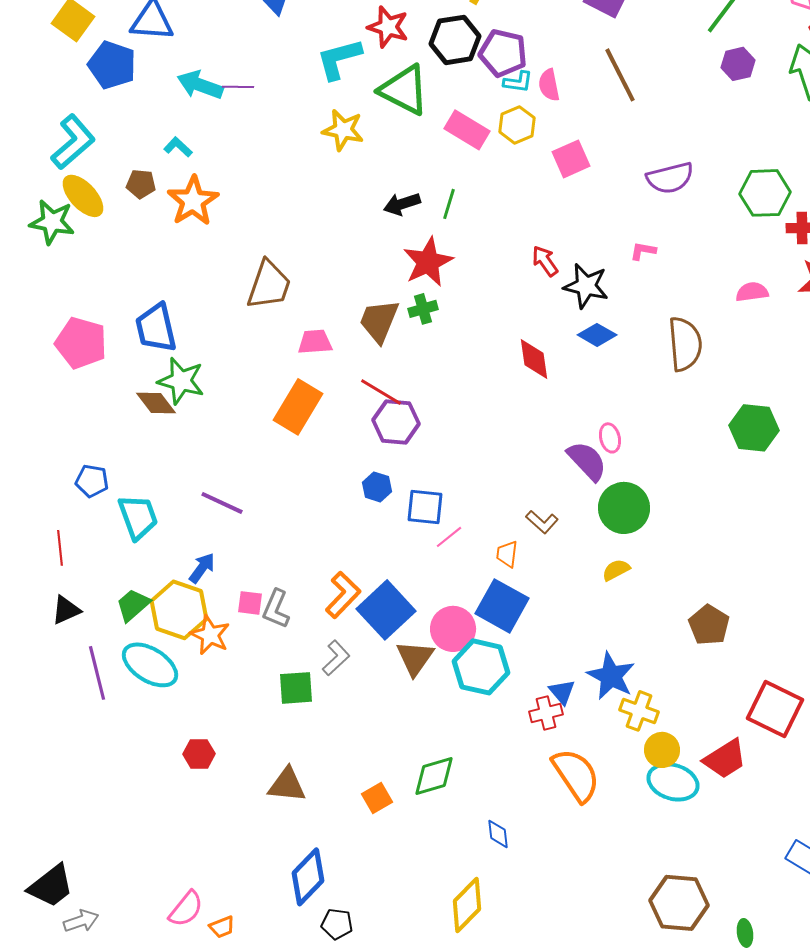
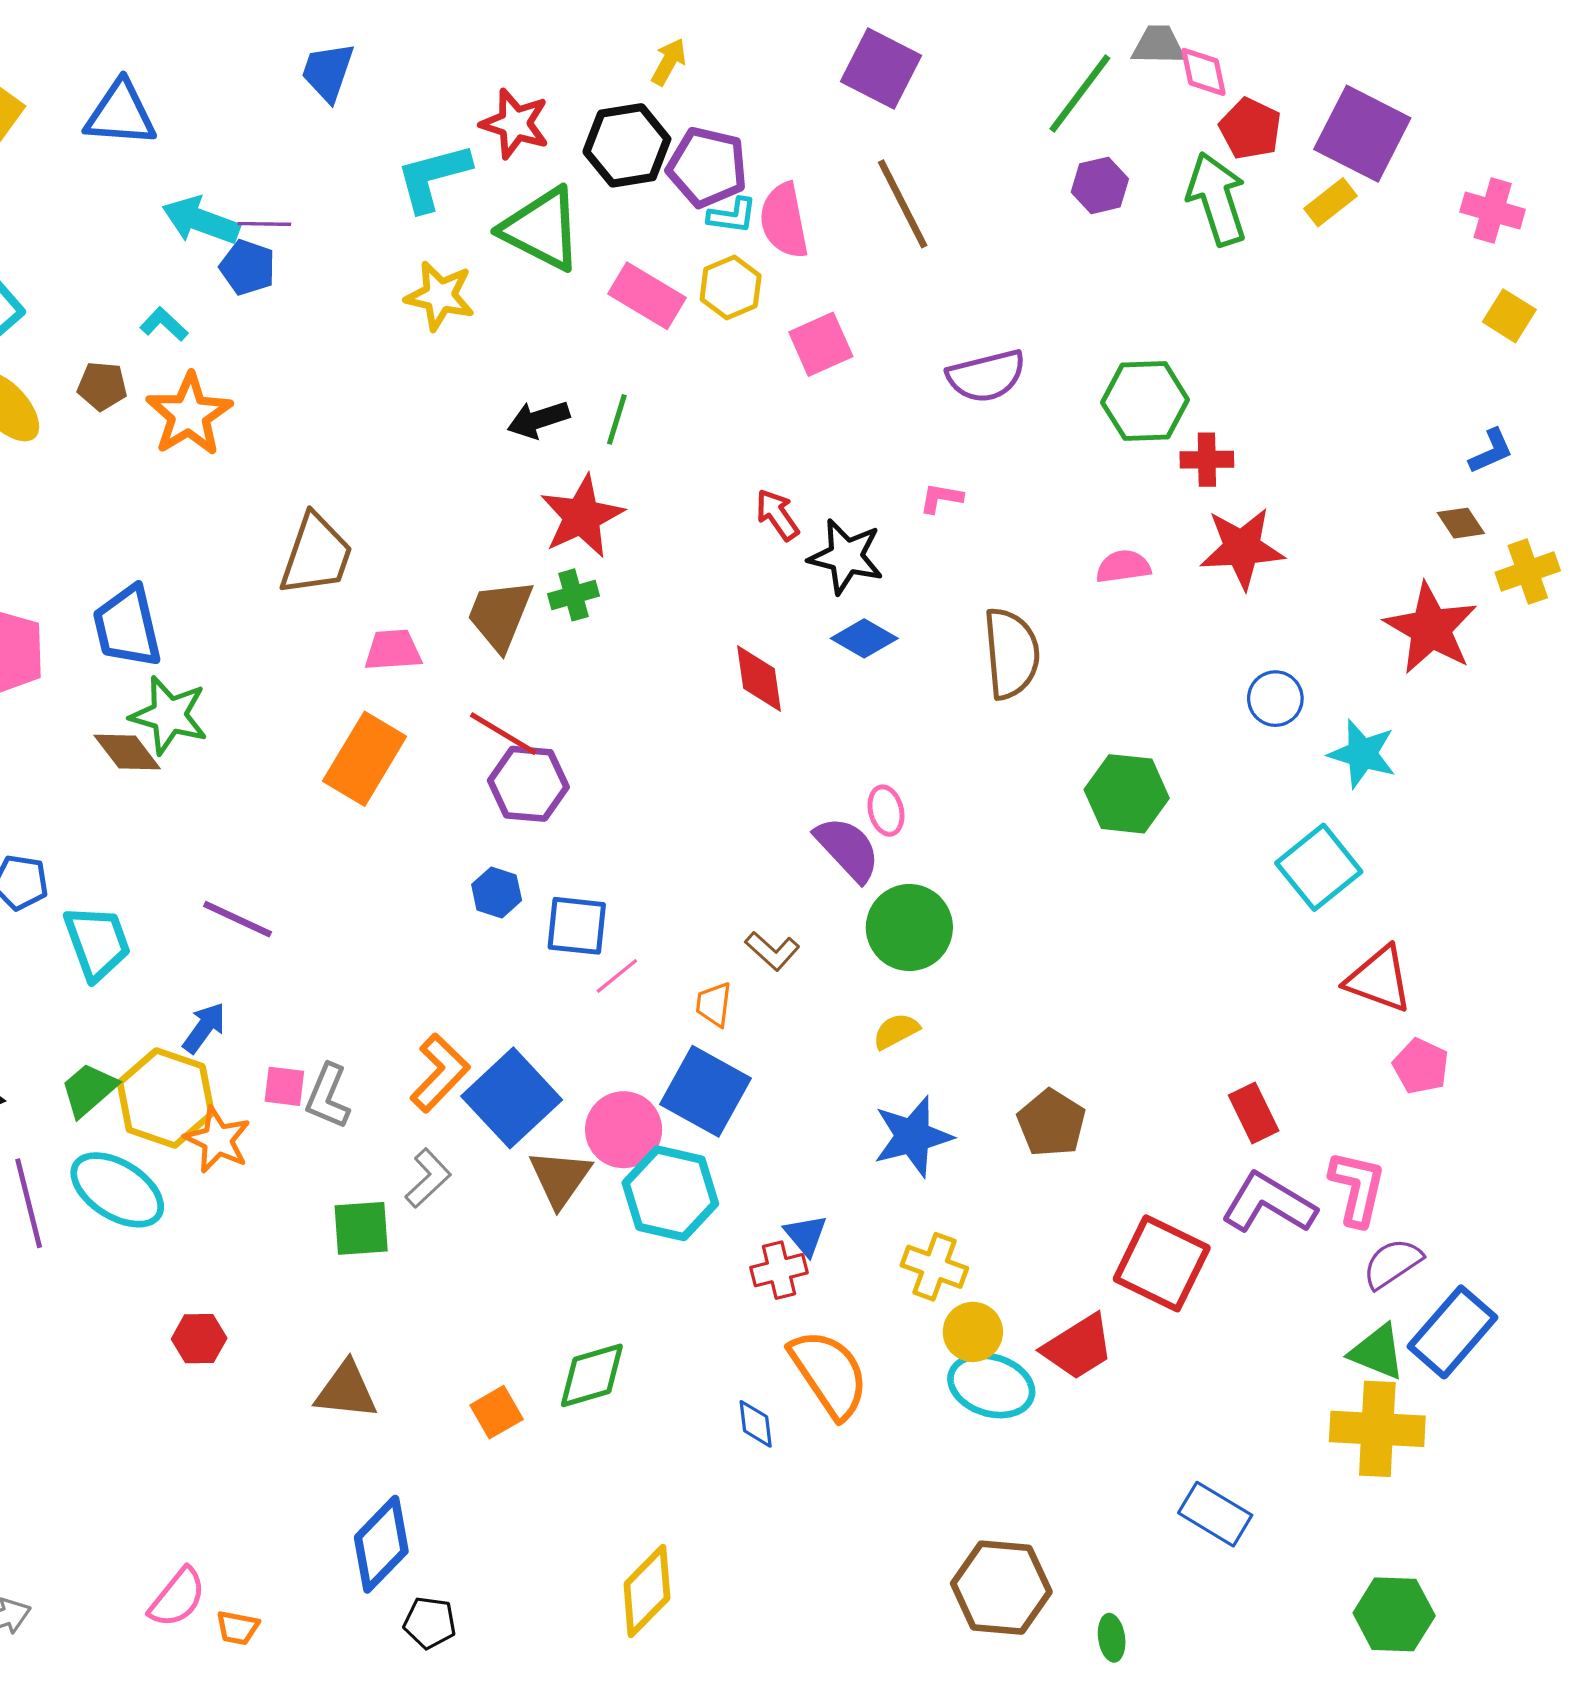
blue pentagon: (112, 65) -> (248, 267), moved, size x0.7
pink semicircle: (549, 85) -> (784, 221), size x1.4
blue star: (611, 676) -> (913, 1136), moved, turned 30
blue diamond: (498, 834) -> (756, 1424), moved
orange trapezoid: (222, 927) -> (238, 1628), turned 32

